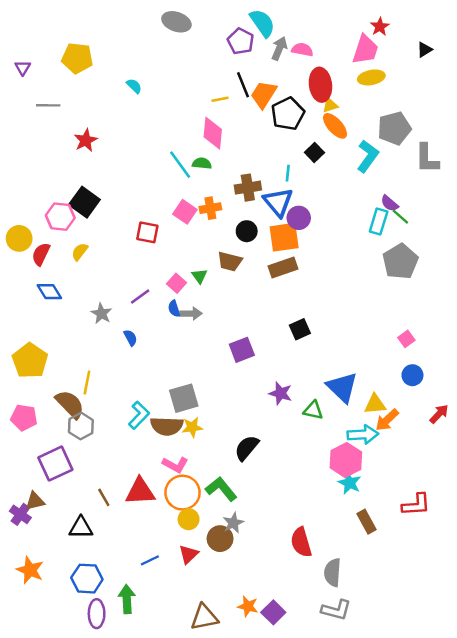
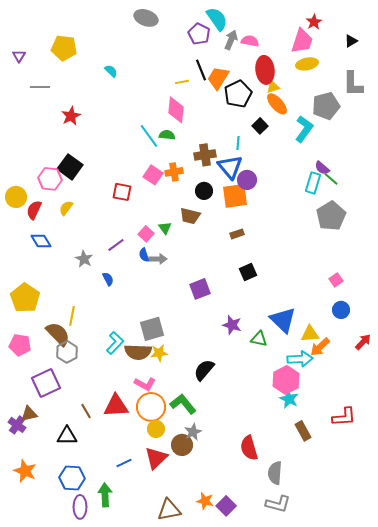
gray L-shape: (427, 159) -> (353, 84), moved
brown rectangle: (283, 267) -> (237, 234), moved, size x0.6
red triangle: (189, 554) -> (156, 458), size x1.4

